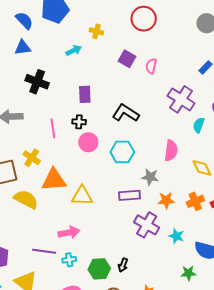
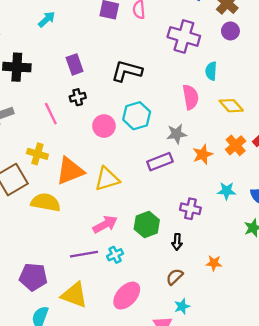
cyan semicircle: (199, 125) -> (211, 71), moved
pink circle: (88, 142) -> (104, 126), moved
purple cross: (147, 225) -> (190, 209), moved, size x0.7
green hexagon: (99, 269) -> (147, 224), moved

